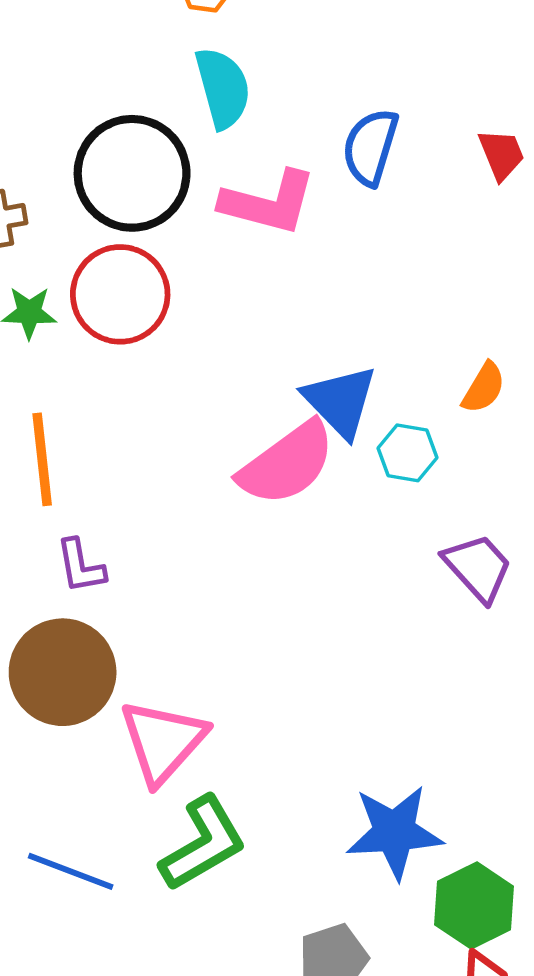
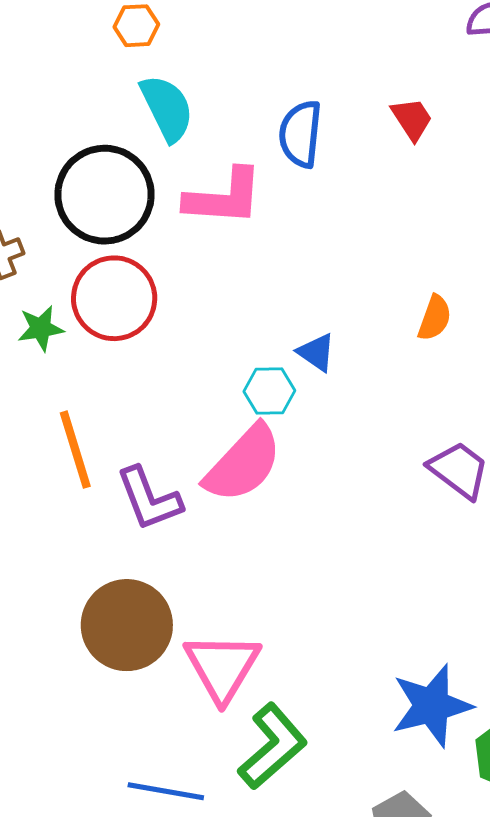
blue triangle: (340, 401) -> (316, 352), size x0.6
cyan hexagon: (408, 453) -> (269, 391), moved
pink semicircle: (287, 463) -> (243, 464), moved
purple L-shape: (81, 566) -> (149, 499), moved, size x1.4

